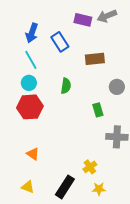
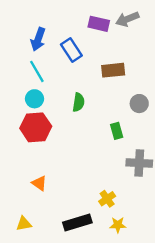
yellow triangle: (28, 187) -> (24, 224), moved, turned -32
black rectangle: (65, 187) -> (77, 223), turned 40

